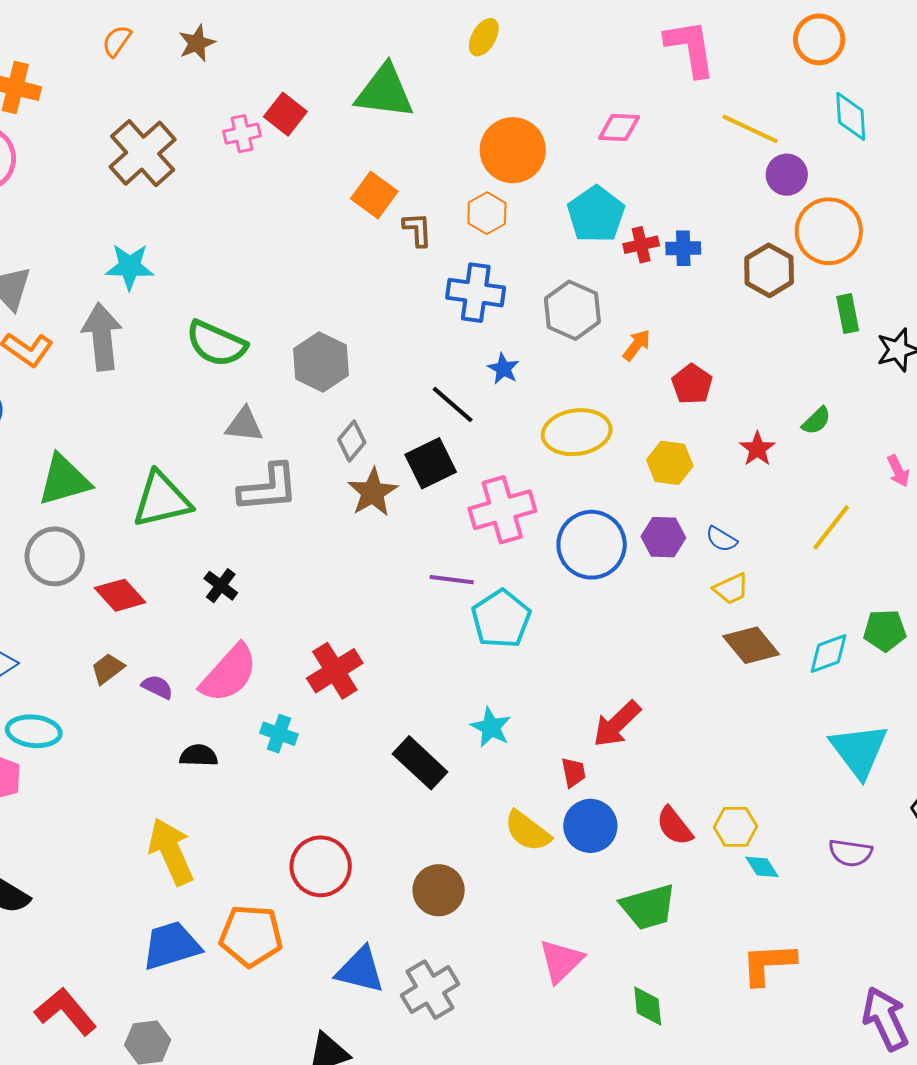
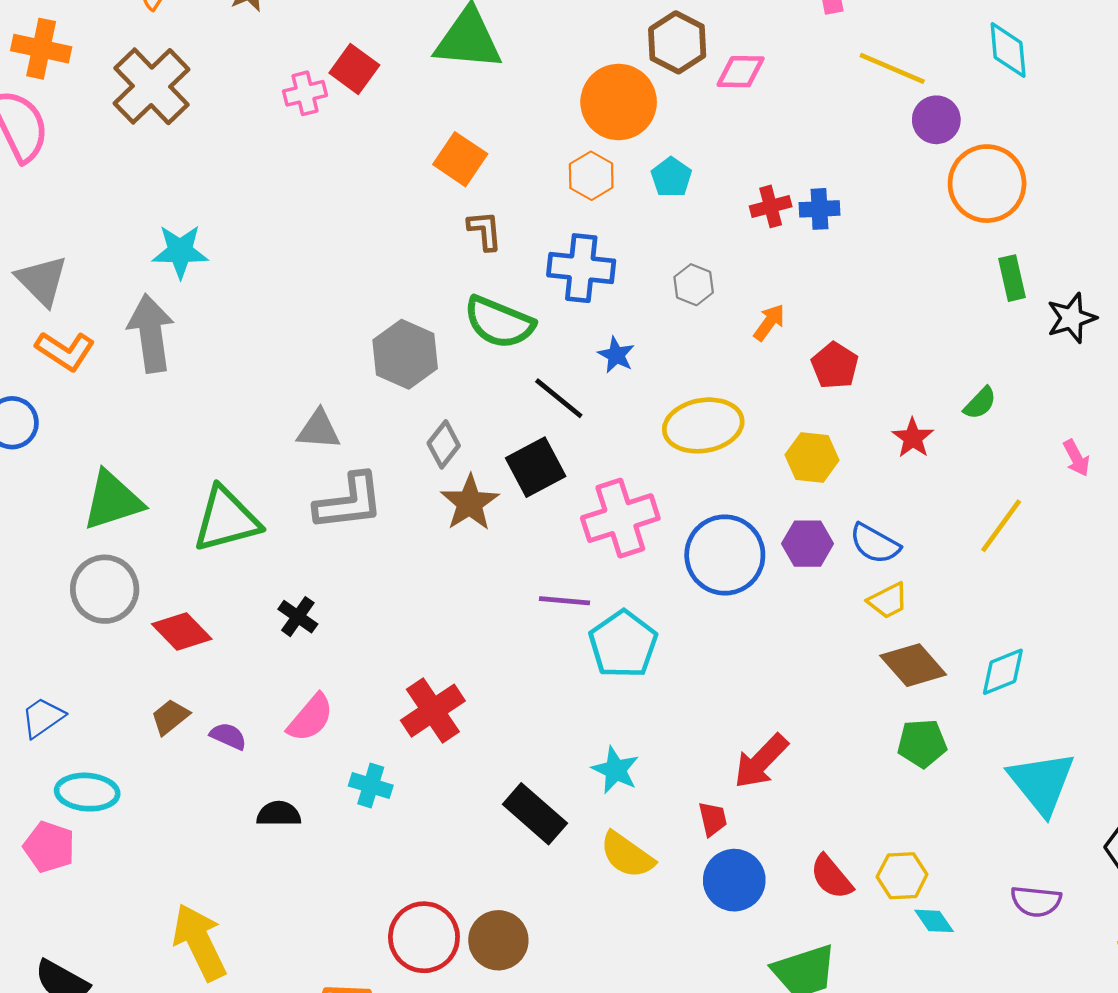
brown cross: (143, 153) -> (151, 86), moved
cyan pentagon: (596, 214) -> (671, 177), moved, size x0.6
brown L-shape: (417, 230) -> (485, 231), moved
brown hexagon: (769, 270) -> (677, 42), moved
gray hexagon: (572, 310) -> (694, 285), size x0.6
green semicircle: (216, 344) -> (499, 322), moved
blue semicircle: (721, 539) -> (875, 544), size x1.4
green pentagon: (885, 631) -> (922, 743), moved
pink semicircle: (229, 673) -> (310, 718), size x0.7
yellow semicircle: (528, 831) -> (627, 855), moved
yellow arrow: (171, 852) -> (199, 942), moved
brown circle: (439, 890) -> (498, 940), moved

